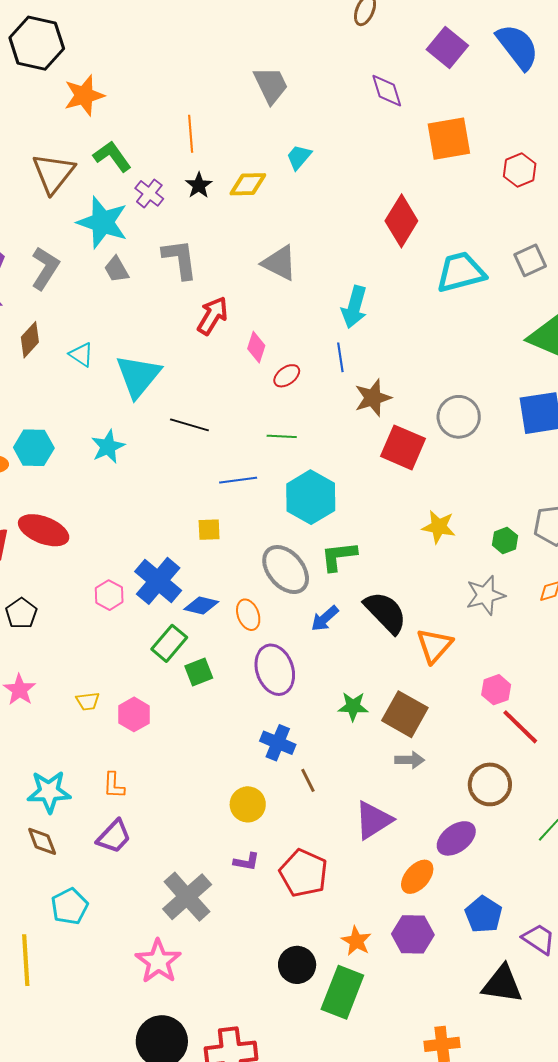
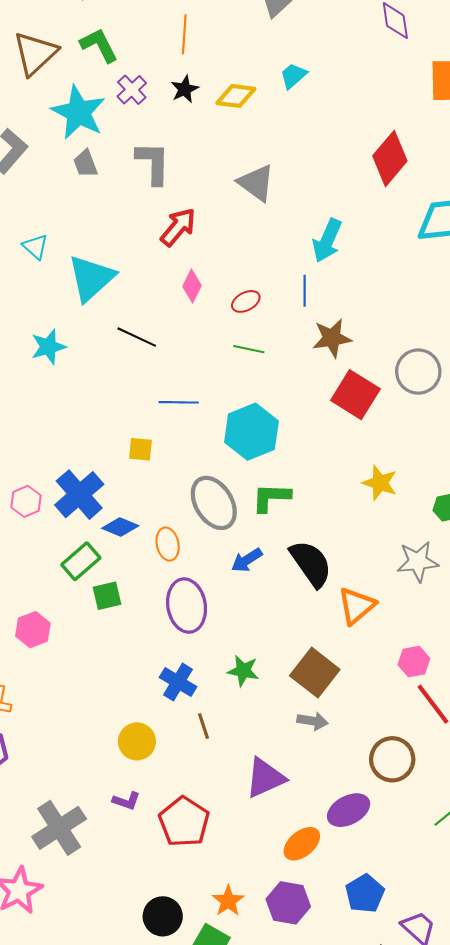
pink diamond: (256, 347) -> (192, 286), moved
green line: (282, 436) -> (249, 349), moved
green star: (353, 706) -> (243, 671), moved

